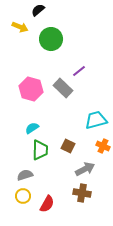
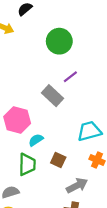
green circle: (51, 39) -> (59, 41), moved
pink hexagon: (31, 89) -> (17, 120), moved
cyan semicircle: (32, 128) -> (36, 140), moved

